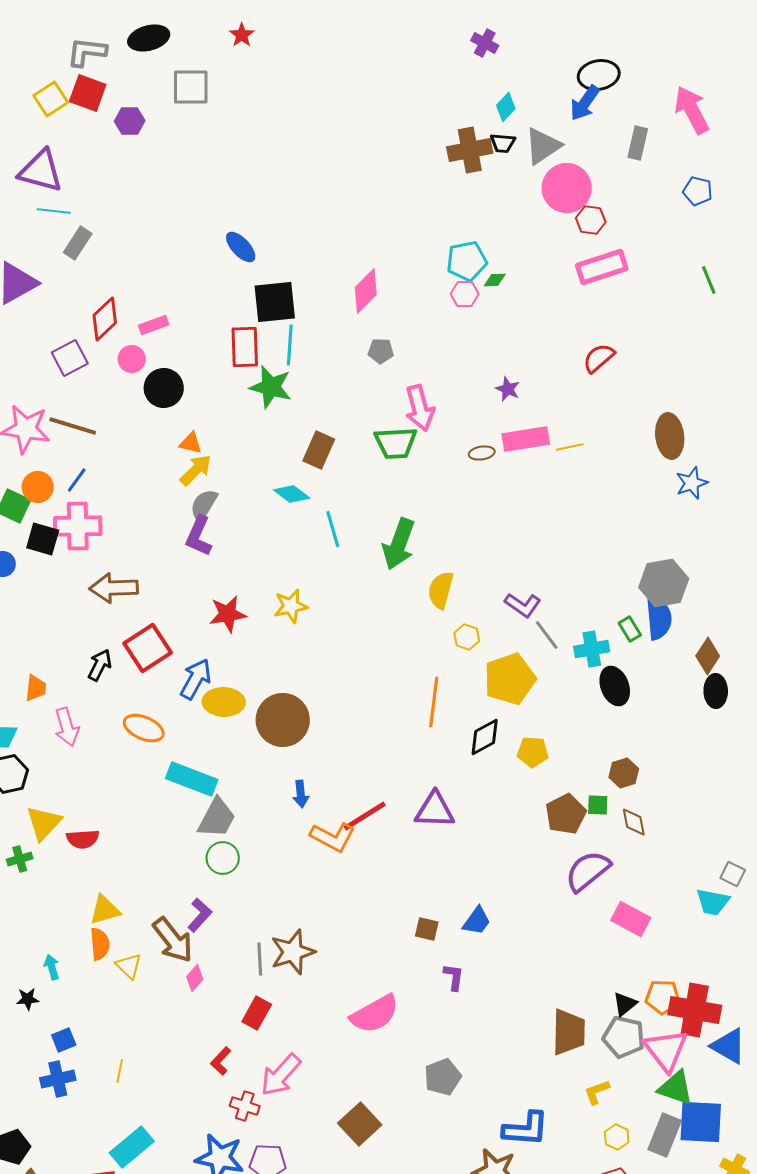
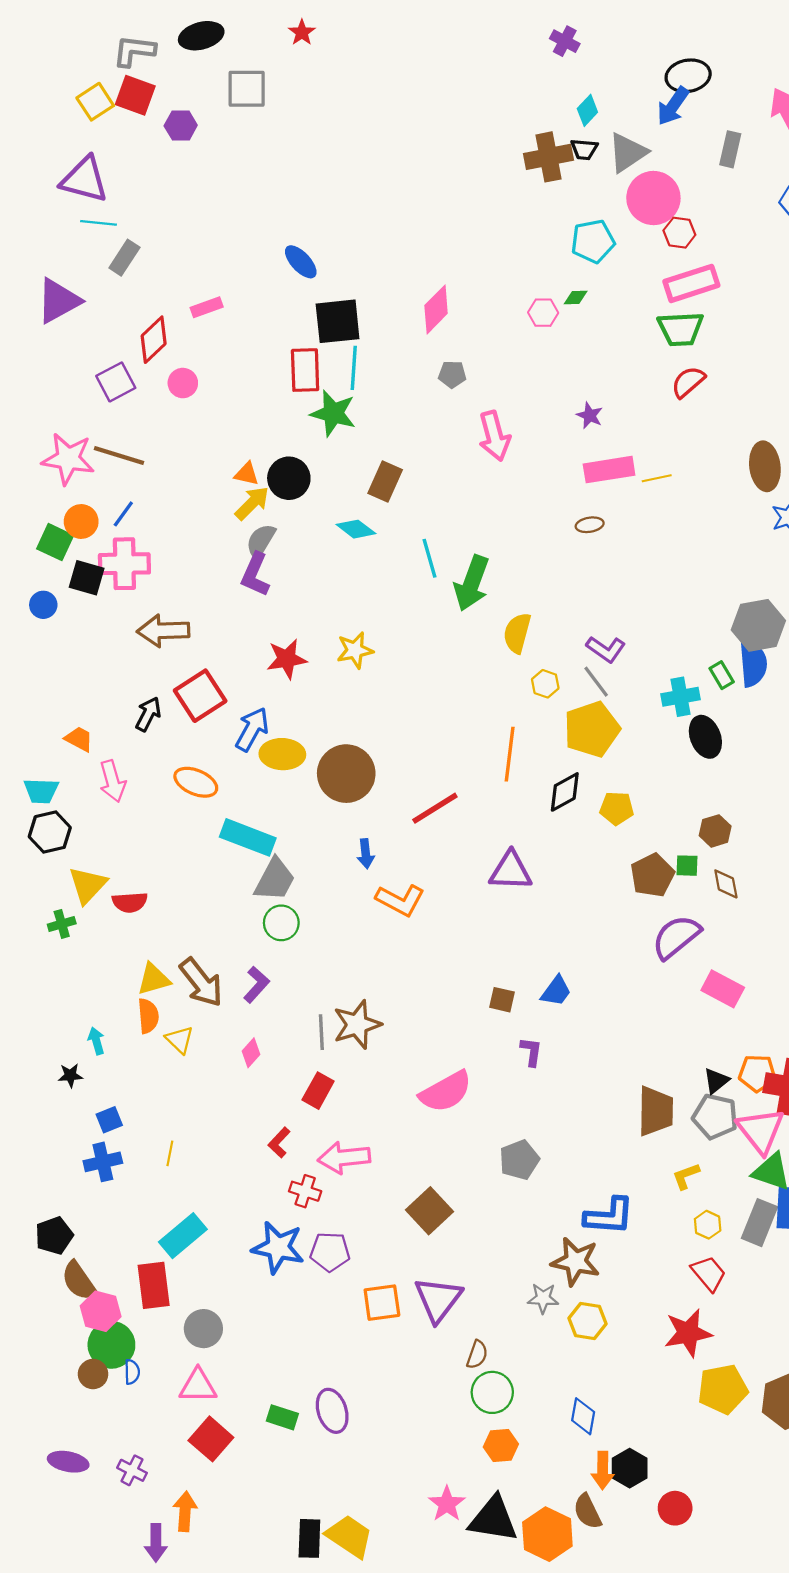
cyan pentagon: (467, 261) -> (593, 241), moved
pink rectangle: (154, 325) -> (207, 307), moved
black circle: (164, 388) -> (289, 478), moved
green trapezoid: (396, 443) -> (681, 329), moved
brown ellipse: (482, 453) -> (590, 525), moved
cyan line: (333, 529) -> (430, 558), moved
gray line: (547, 635) -> (596, 682), moved
orange trapezoid: (36, 688) -> (79, 739), turned -68
red line: (365, 816) -> (435, 808), moved
brown arrow: (173, 940) -> (201, 982), moved
pink arrow: (281, 1075) -> (344, 1158), turned 42

